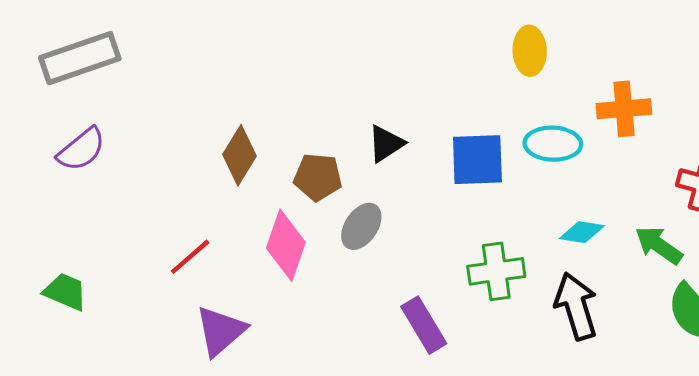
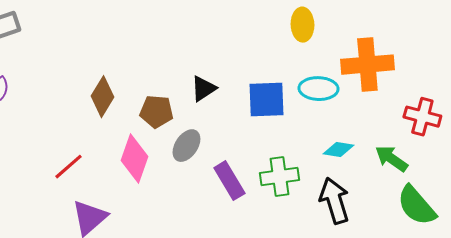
orange cross: (624, 109) -> (367, 65), size x1.4
purple rectangle: (424, 325) -> (229, 181), moved

